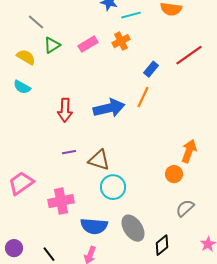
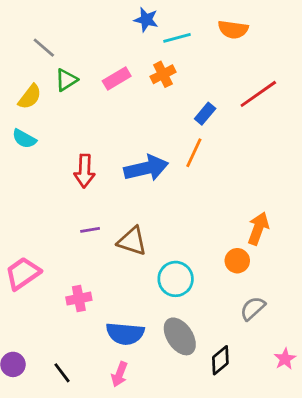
yellow semicircle: (26, 57) -> (30, 97), turned 96
cyan circle: (113, 187) -> (176, 279), moved
pink cross: (61, 201) -> (79, 299), size x0.7

